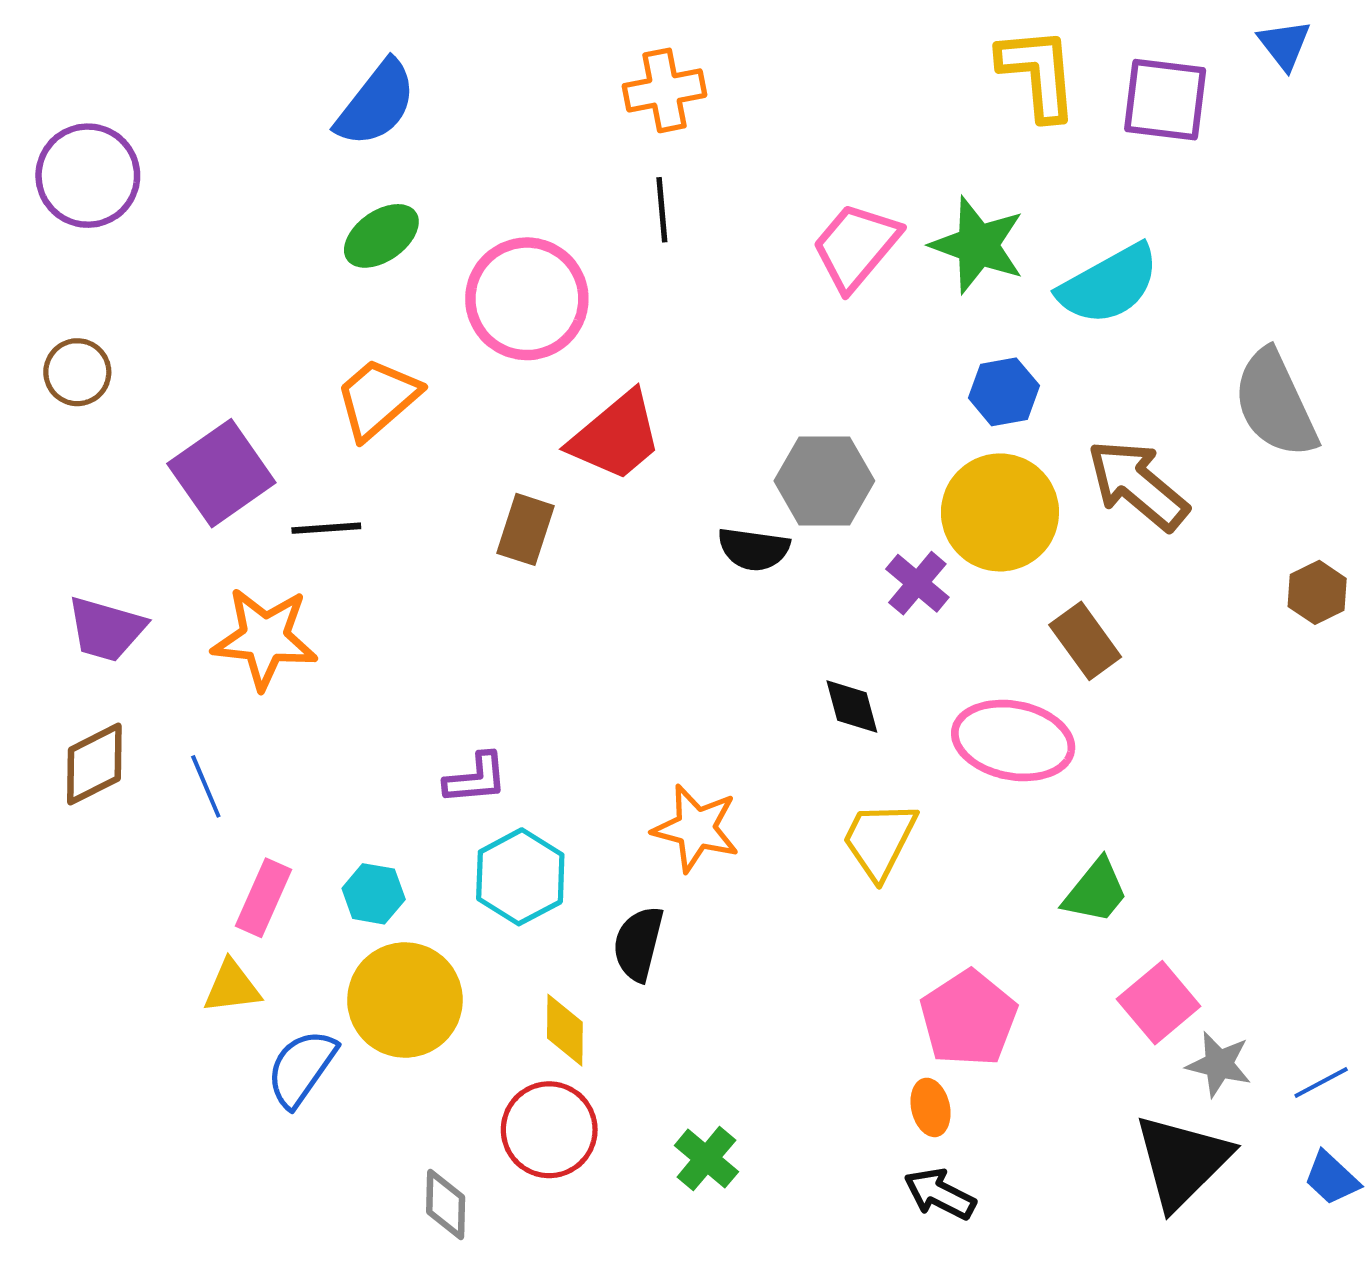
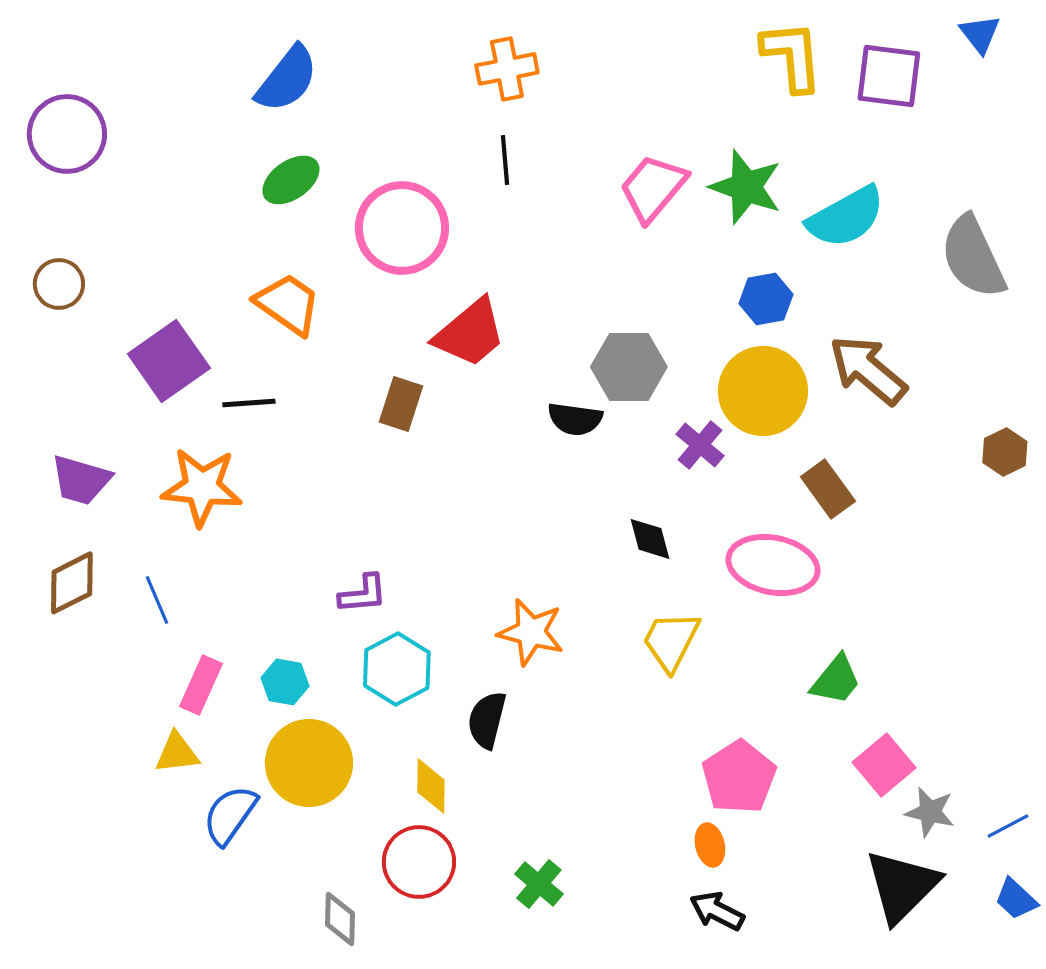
orange trapezoid: (377, 398) -> (288, 304), turned 76
gray semicircle: (1275, 404) -> (973, 257), moved

